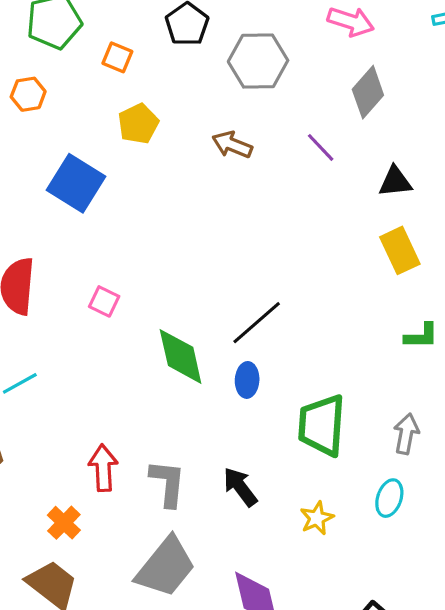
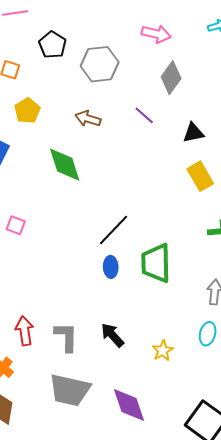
green diamond: (181, 356) -> (65, 165), moved
green trapezoid: (322, 425) -> (156, 263), moved
gray trapezoid: (166, 567) -> (70, 390), turned 69

